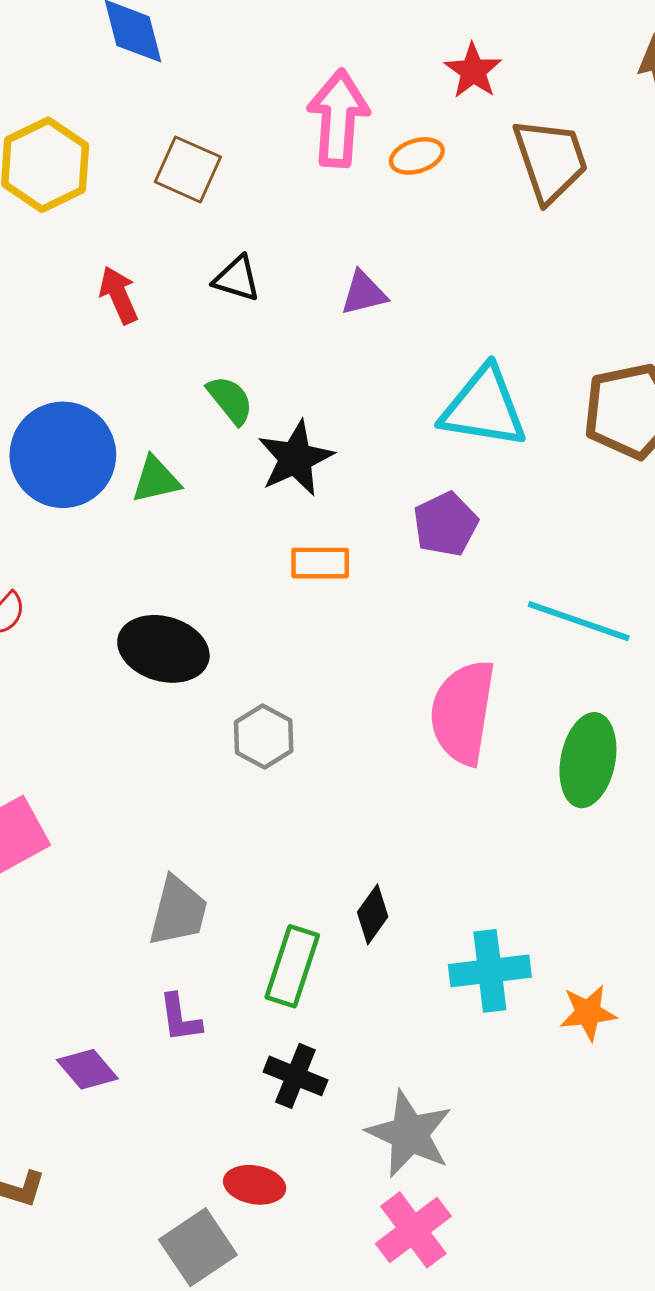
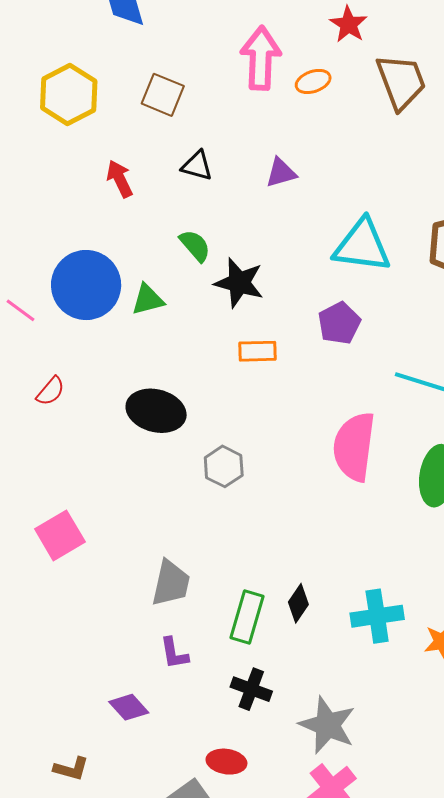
black star: (295, 458) -> (239, 283), turned -30
black diamond: (373, 914) -> (298, 603), moved
purple diamond: (87, 1069) -> (129, 707), moved

